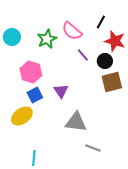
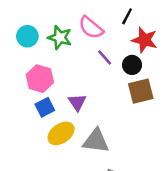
cyan circle: (12, 37) -> (27, 36), moved
green star: (47, 39) -> (60, 38), turned -30
yellow ellipse: (22, 116) -> (61, 133), moved

